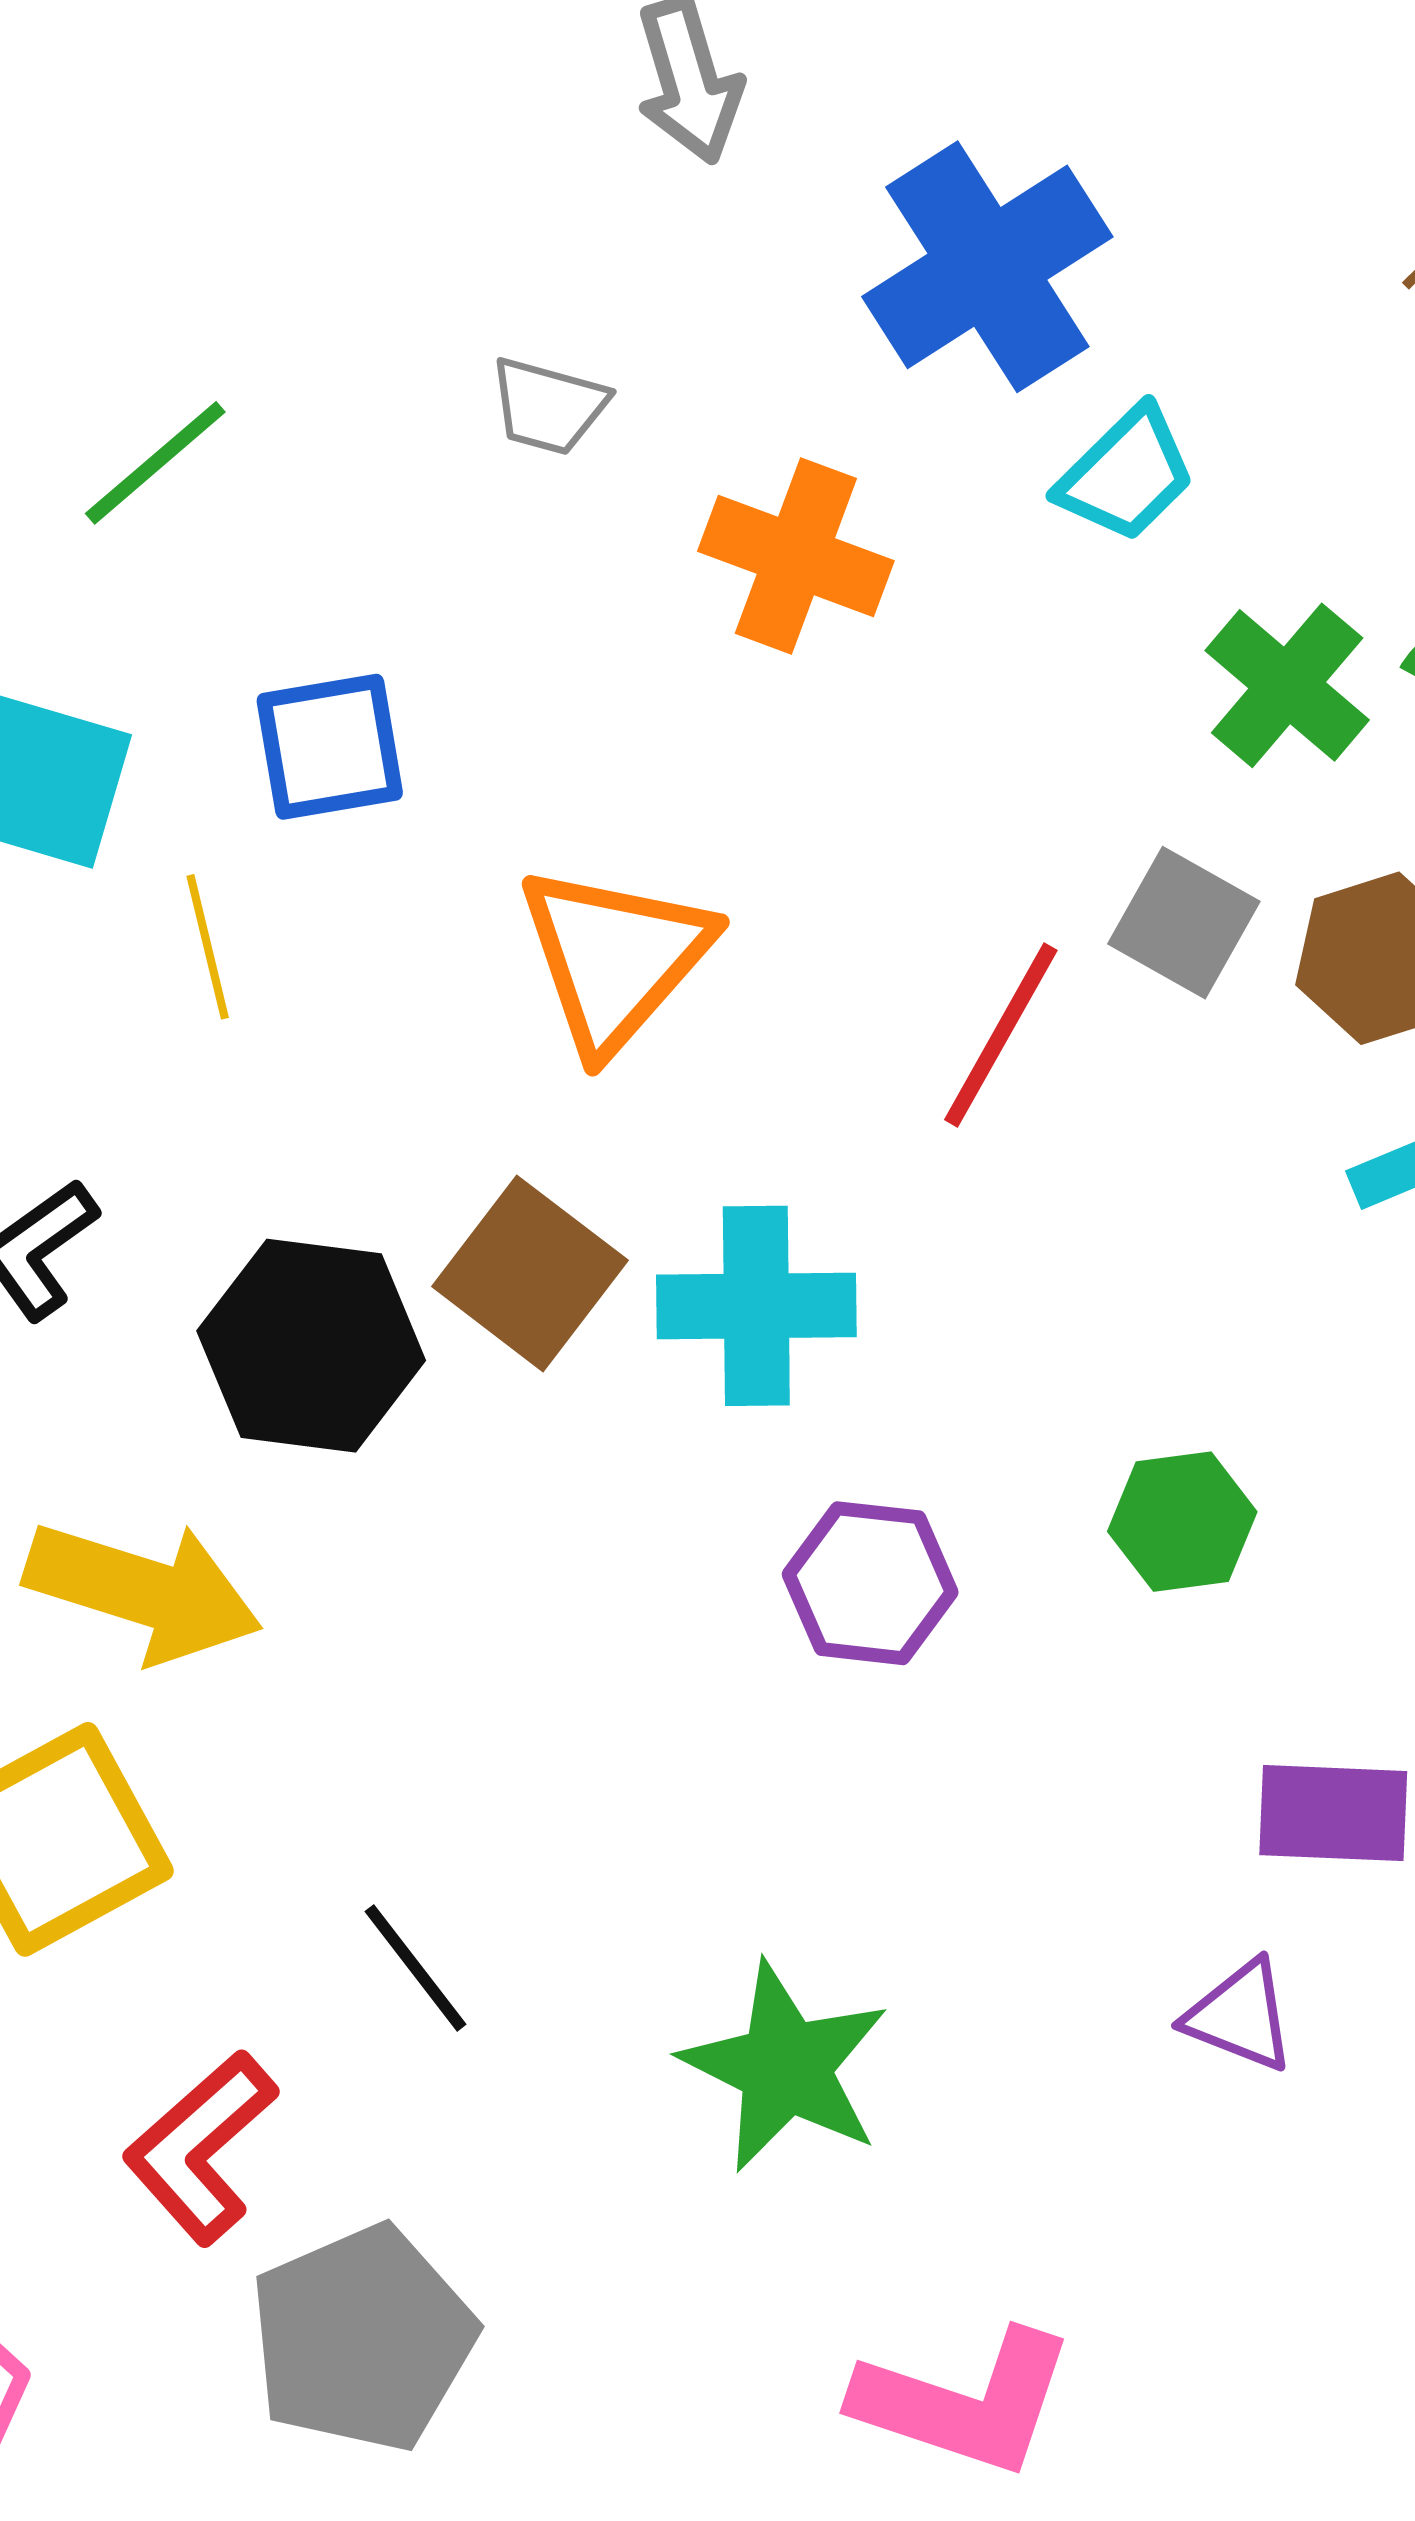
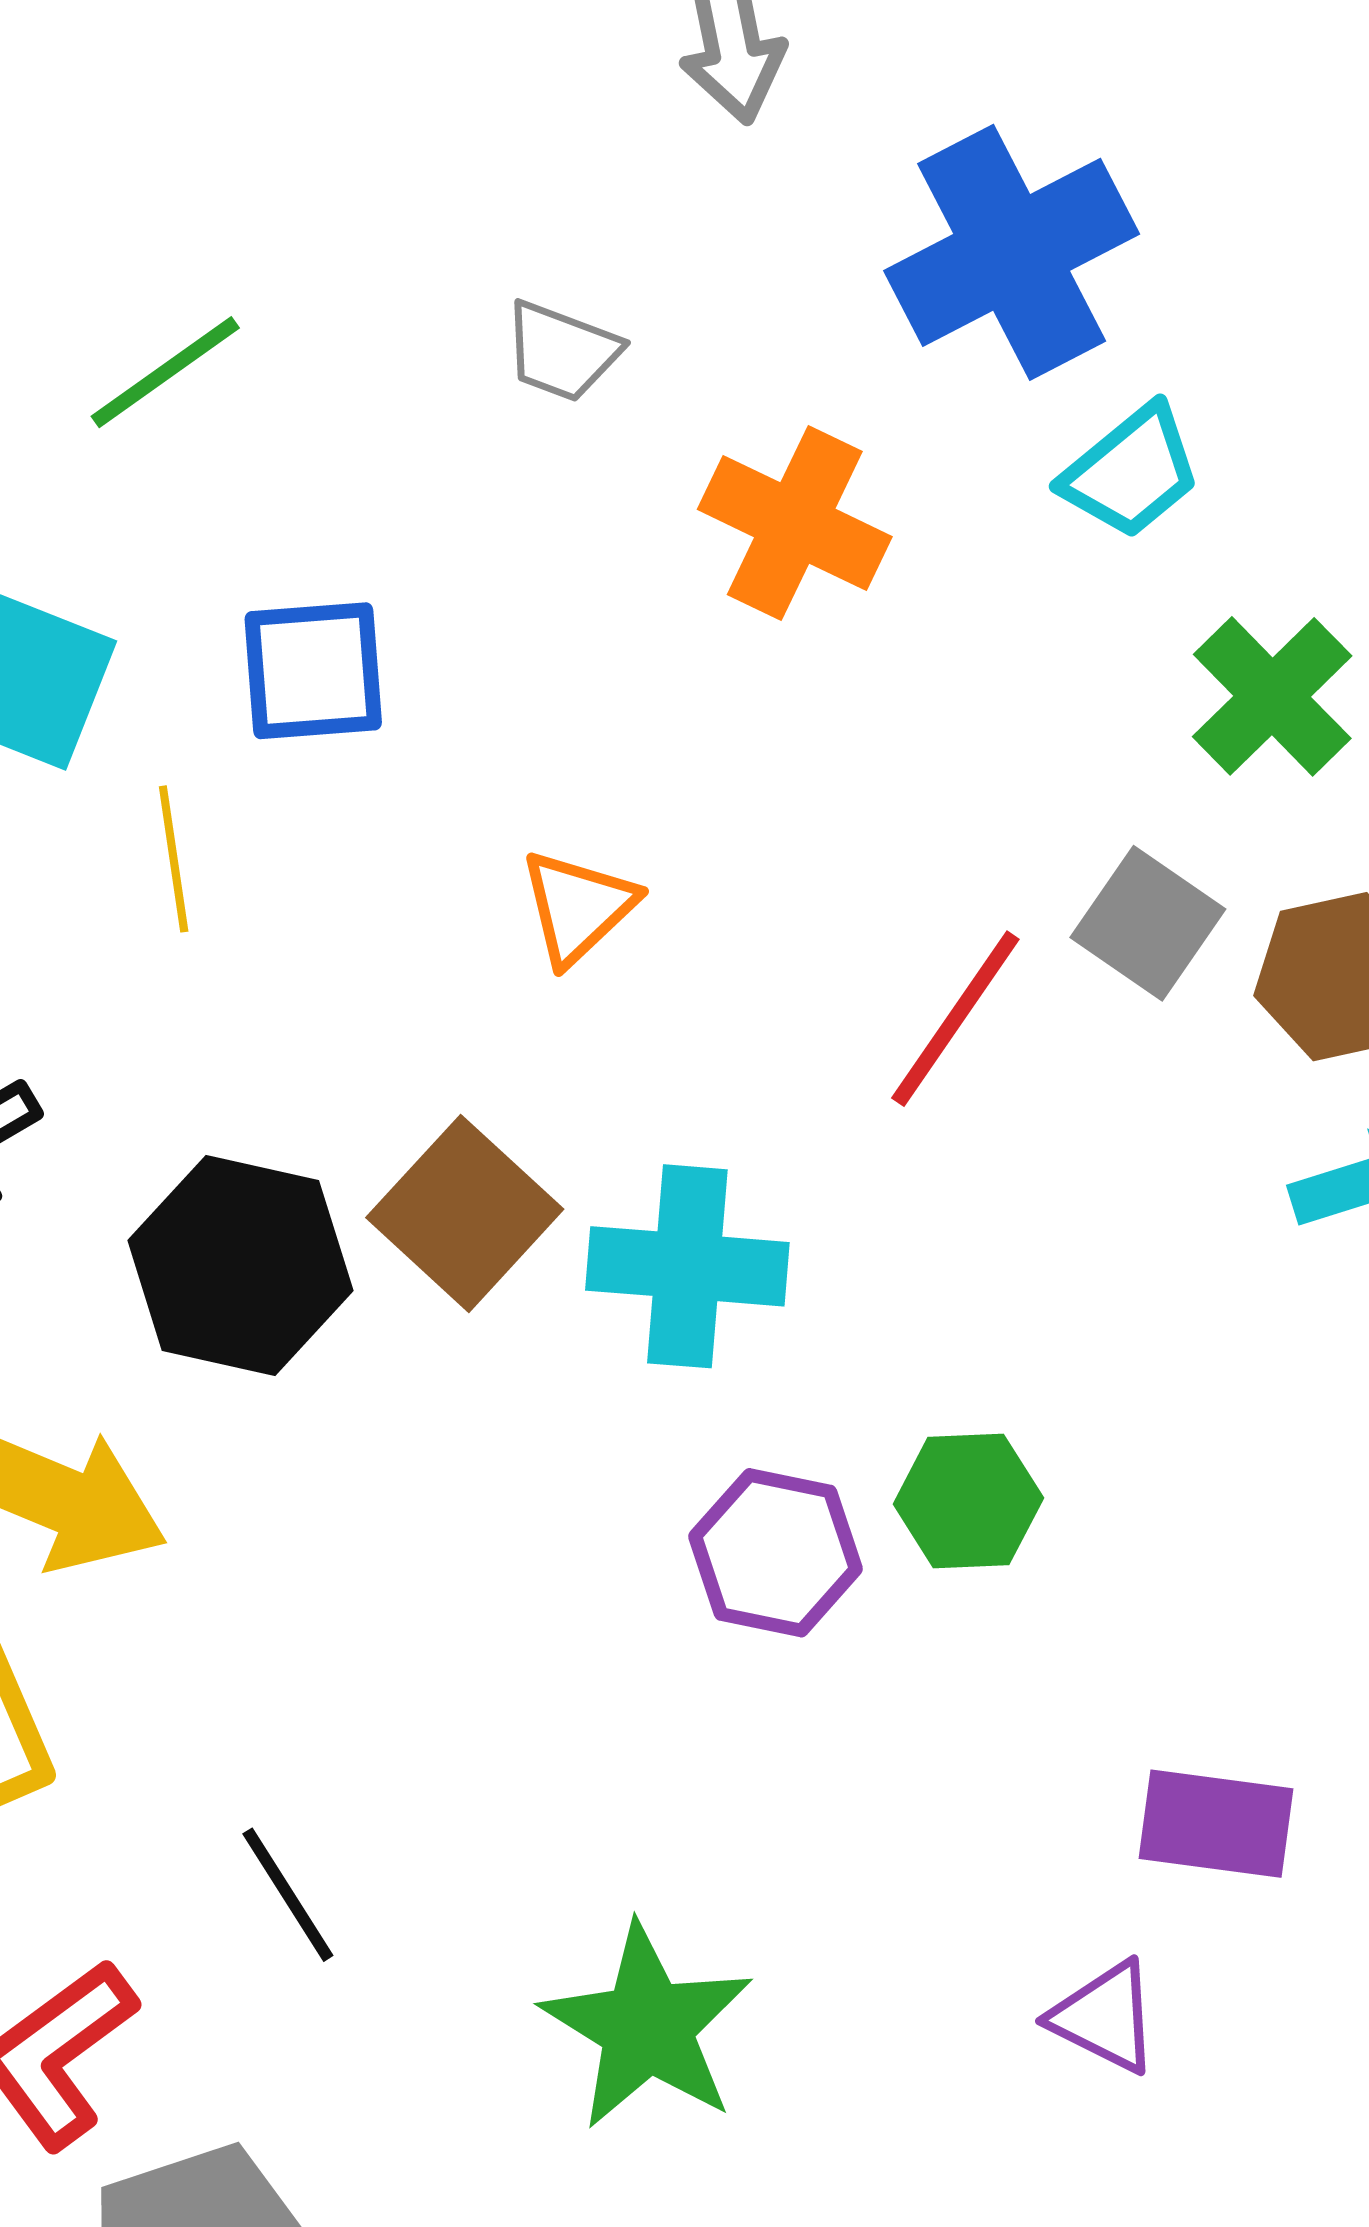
orange triangle: (615, 958) -> (578, 907), size x0.6
green hexagon: (1182, 1522) -> (968, 1501), moved

